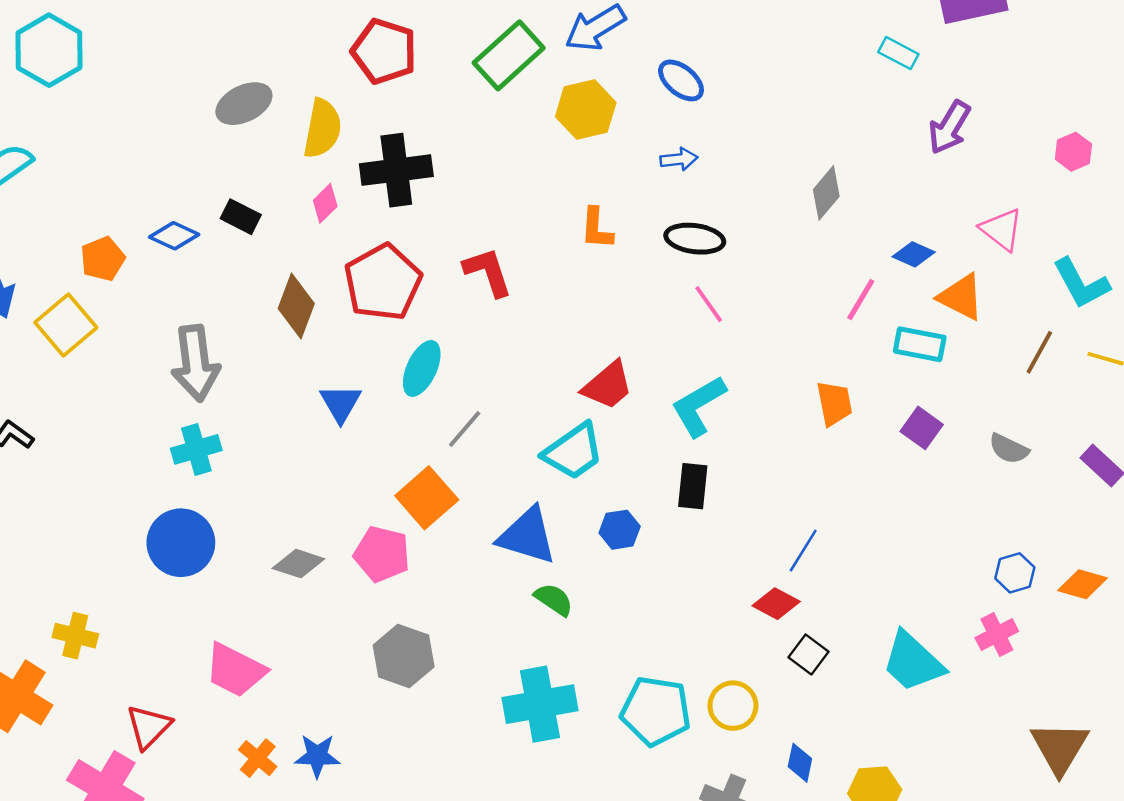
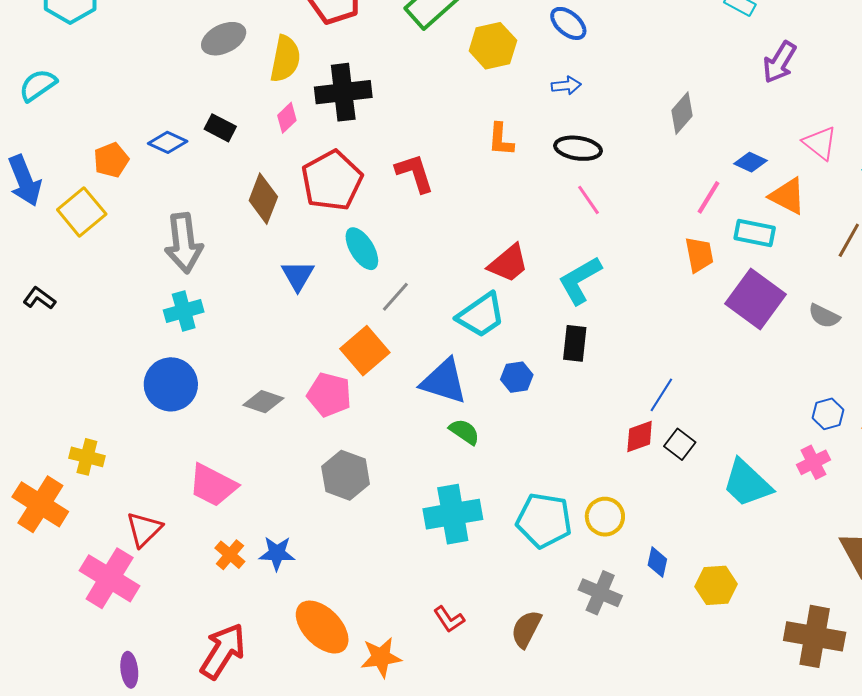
cyan ellipse: (422, 368) -> (362, 249), turned -57
orange trapezoid: (834, 403) -> (699, 255), moved
purple square: (922, 428) -> (756, 299), size x1.8
red diamond: (776, 604) -> (640, 437), turned -48
black square: (808, 654) -> (680, 444), moved

